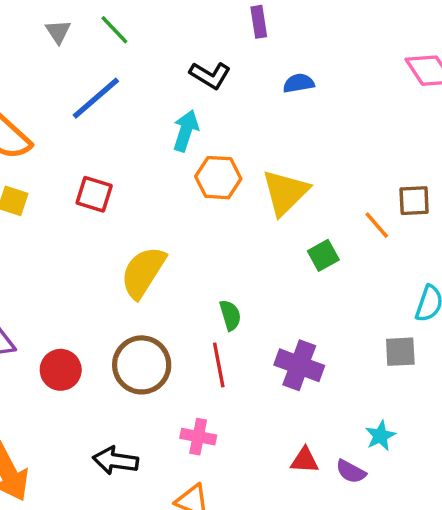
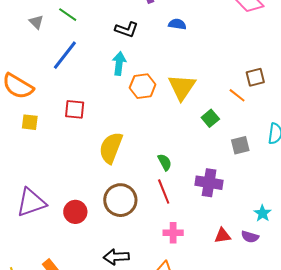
blue semicircle: (299, 83) -> (177, 24), turned 30
gray square: (400, 352) -> (240, 145), moved
pink cross: (198, 437) -> (173, 233), moved

